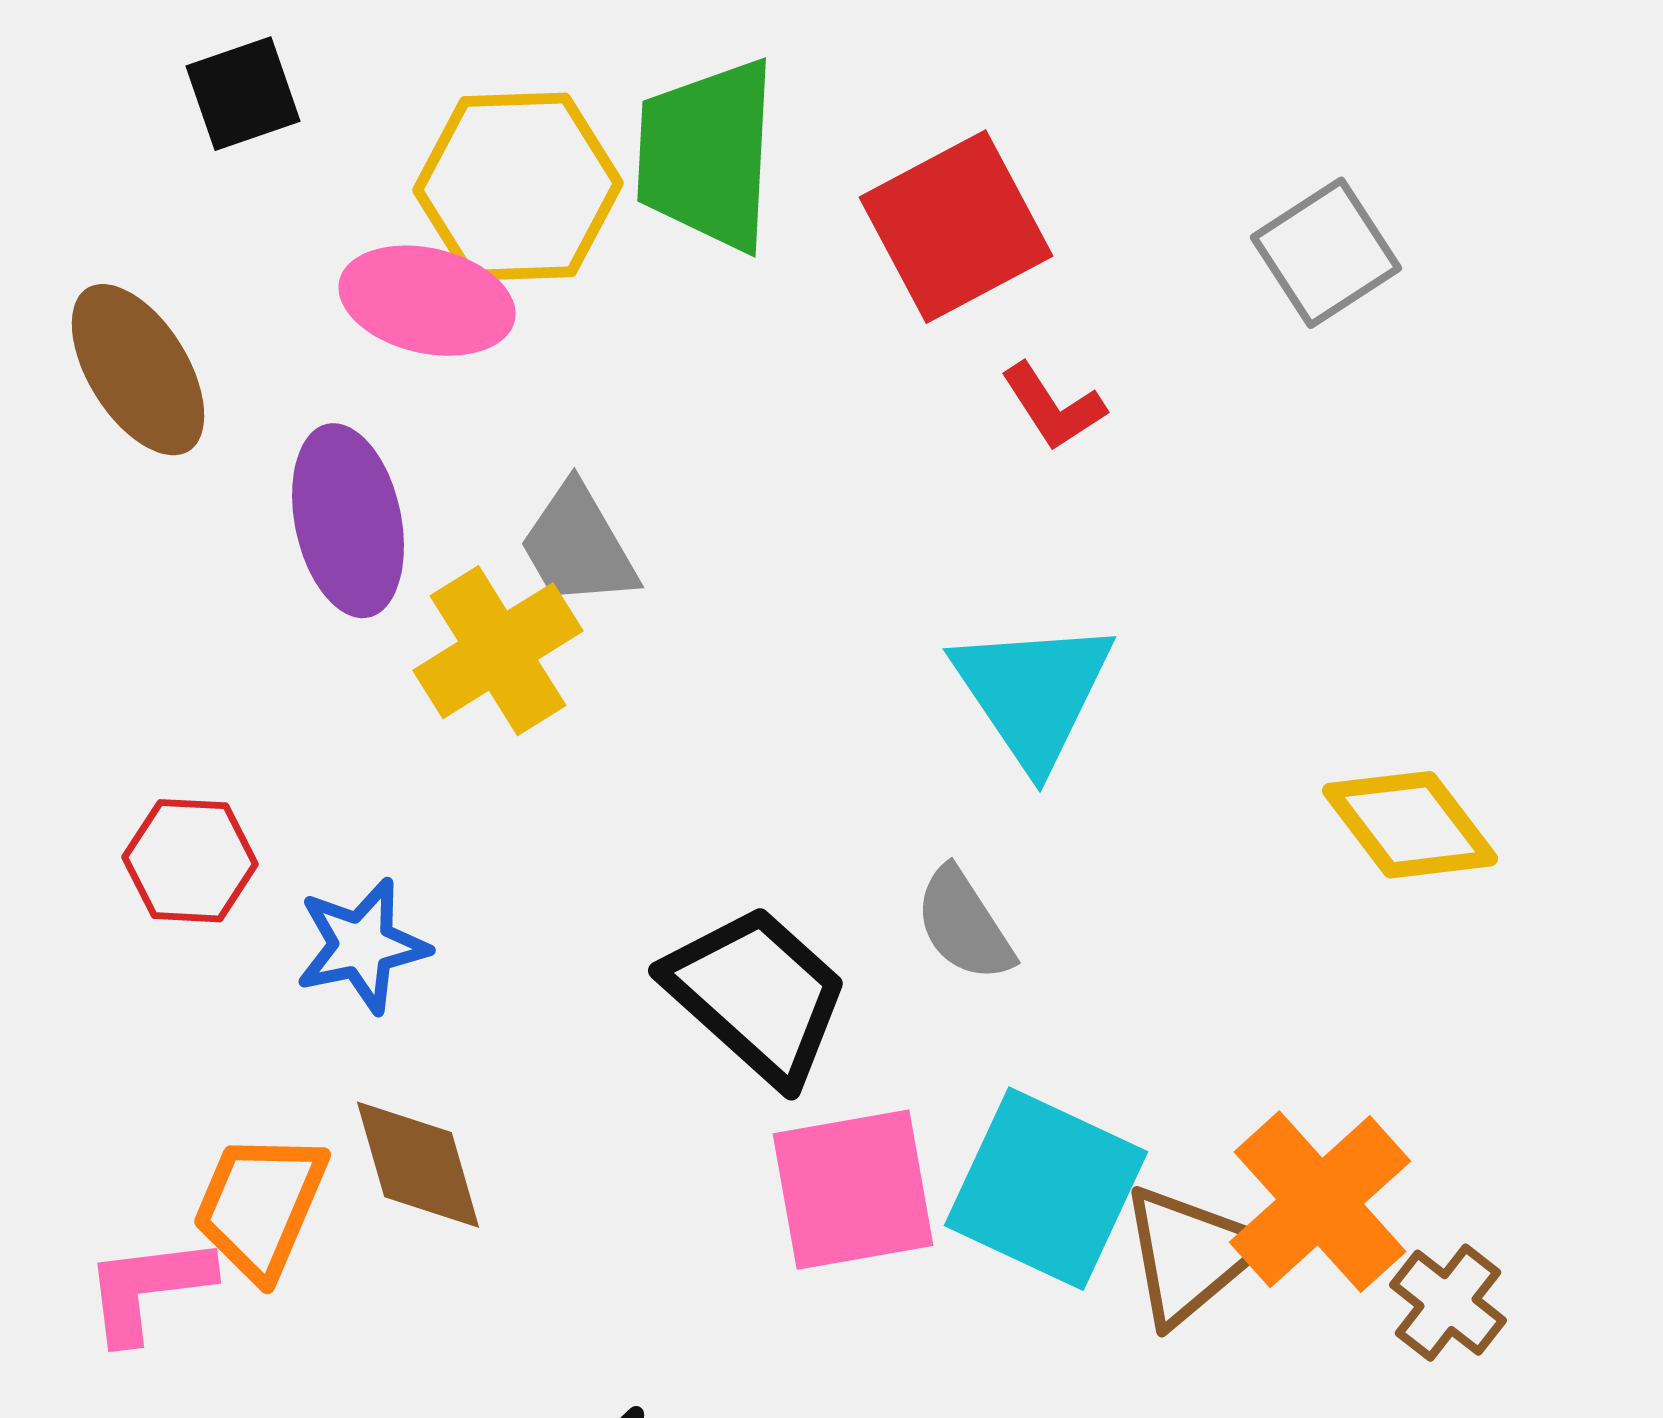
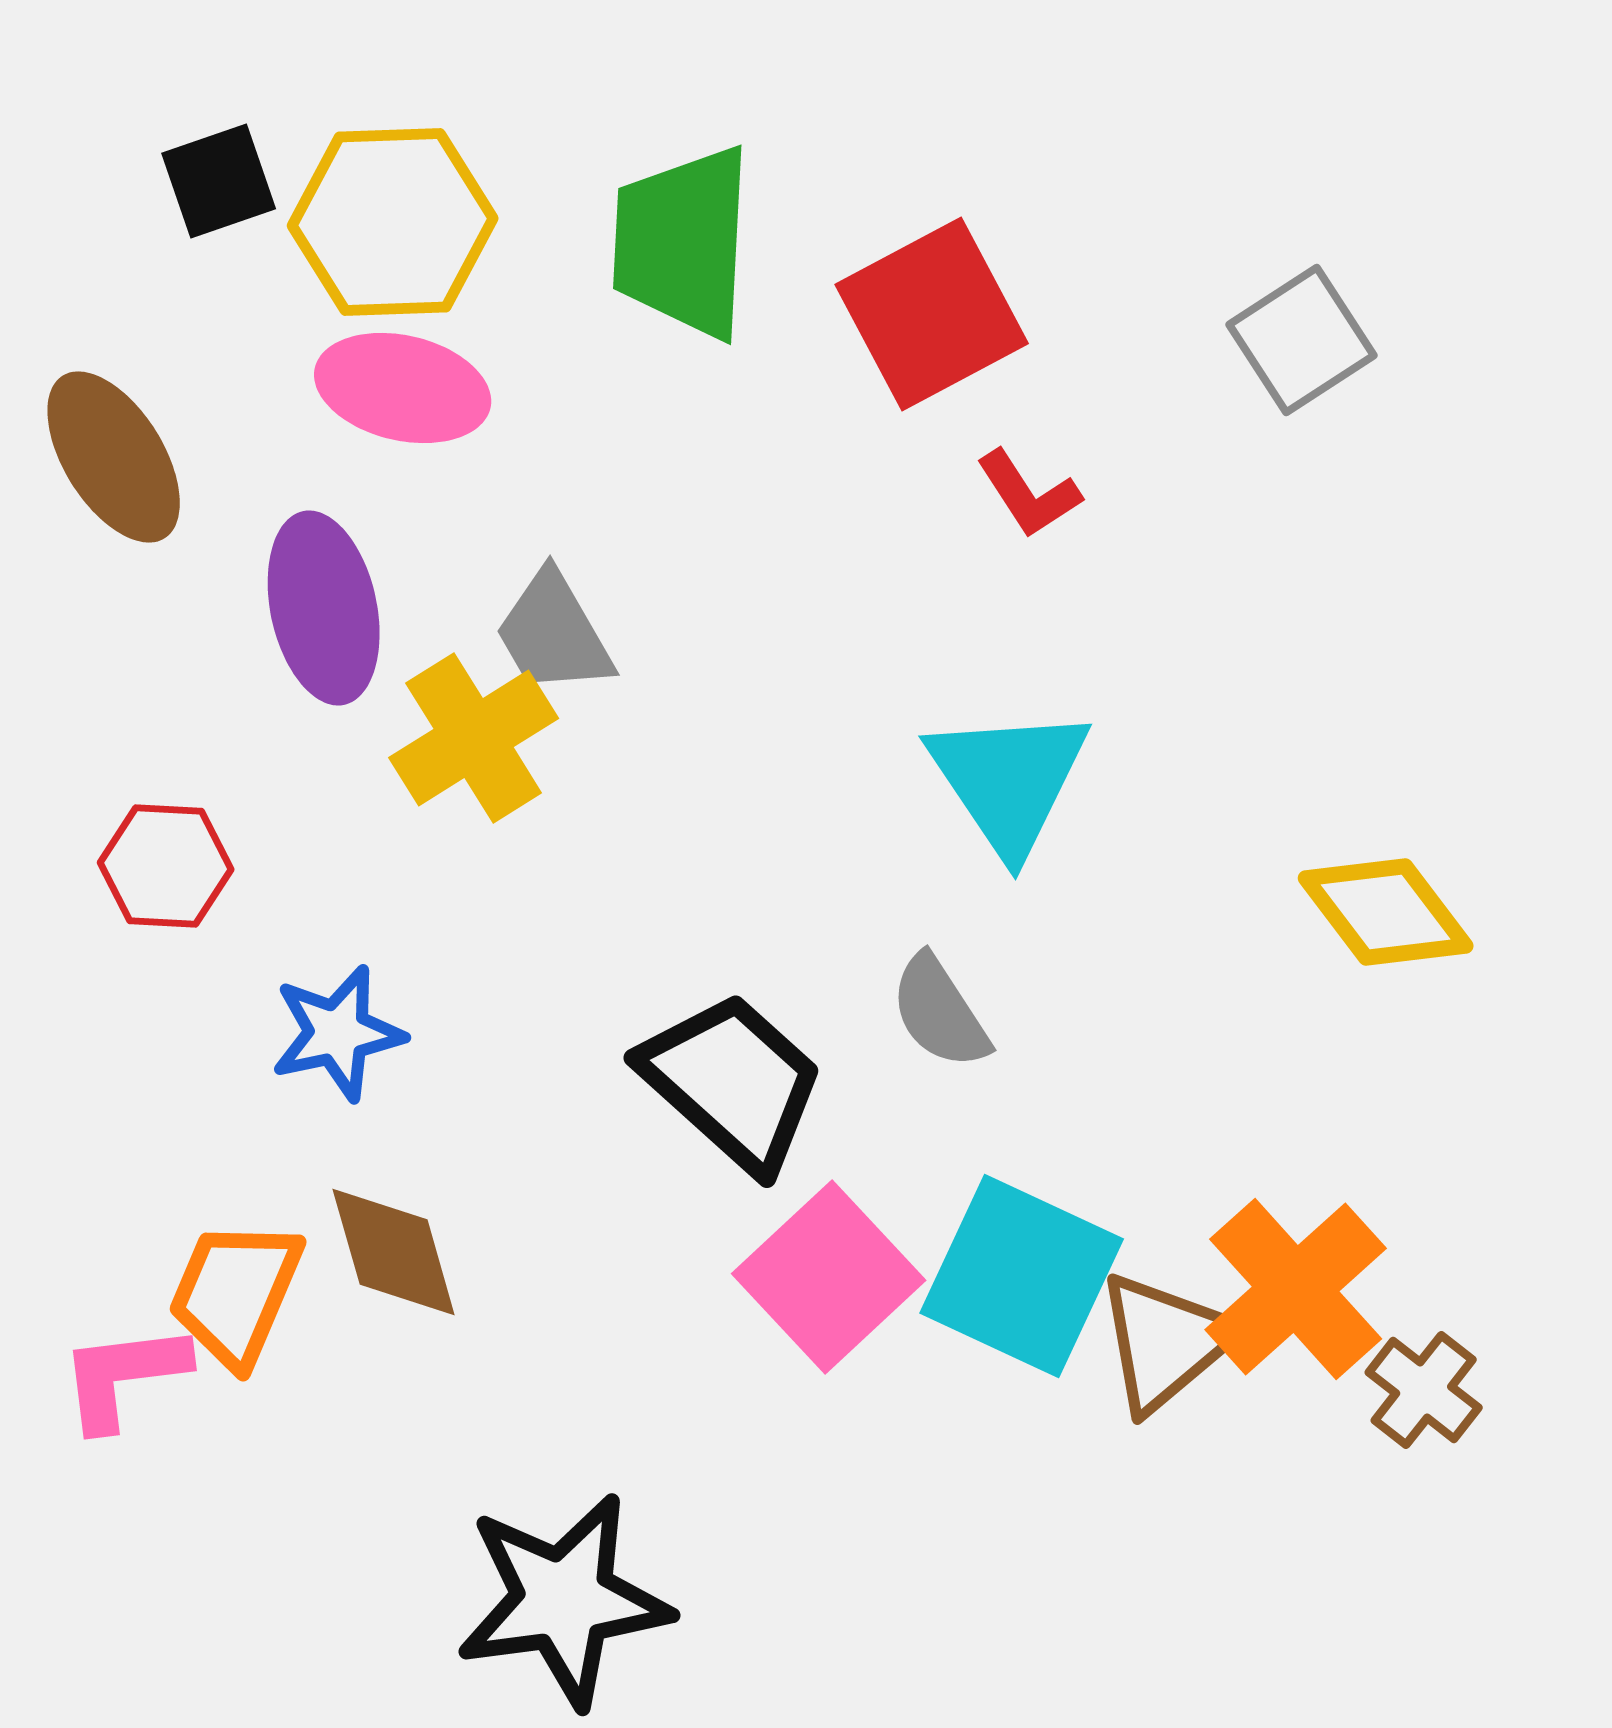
yellow hexagon: (518, 187) -> (393, 222), moved
red hexagon: (190, 861) -> (166, 866), moved
pink square: (853, 1190) -> (829, 1277), turned -33

